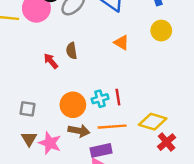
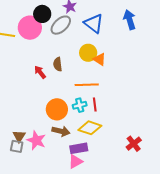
yellow circle: (161, 31) -> (88, 53), moved
gray square: (27, 109) -> (17, 146), moved
yellow diamond: (153, 122) -> (90, 128), moved
orange line: (112, 127) -> (87, 85), moved

